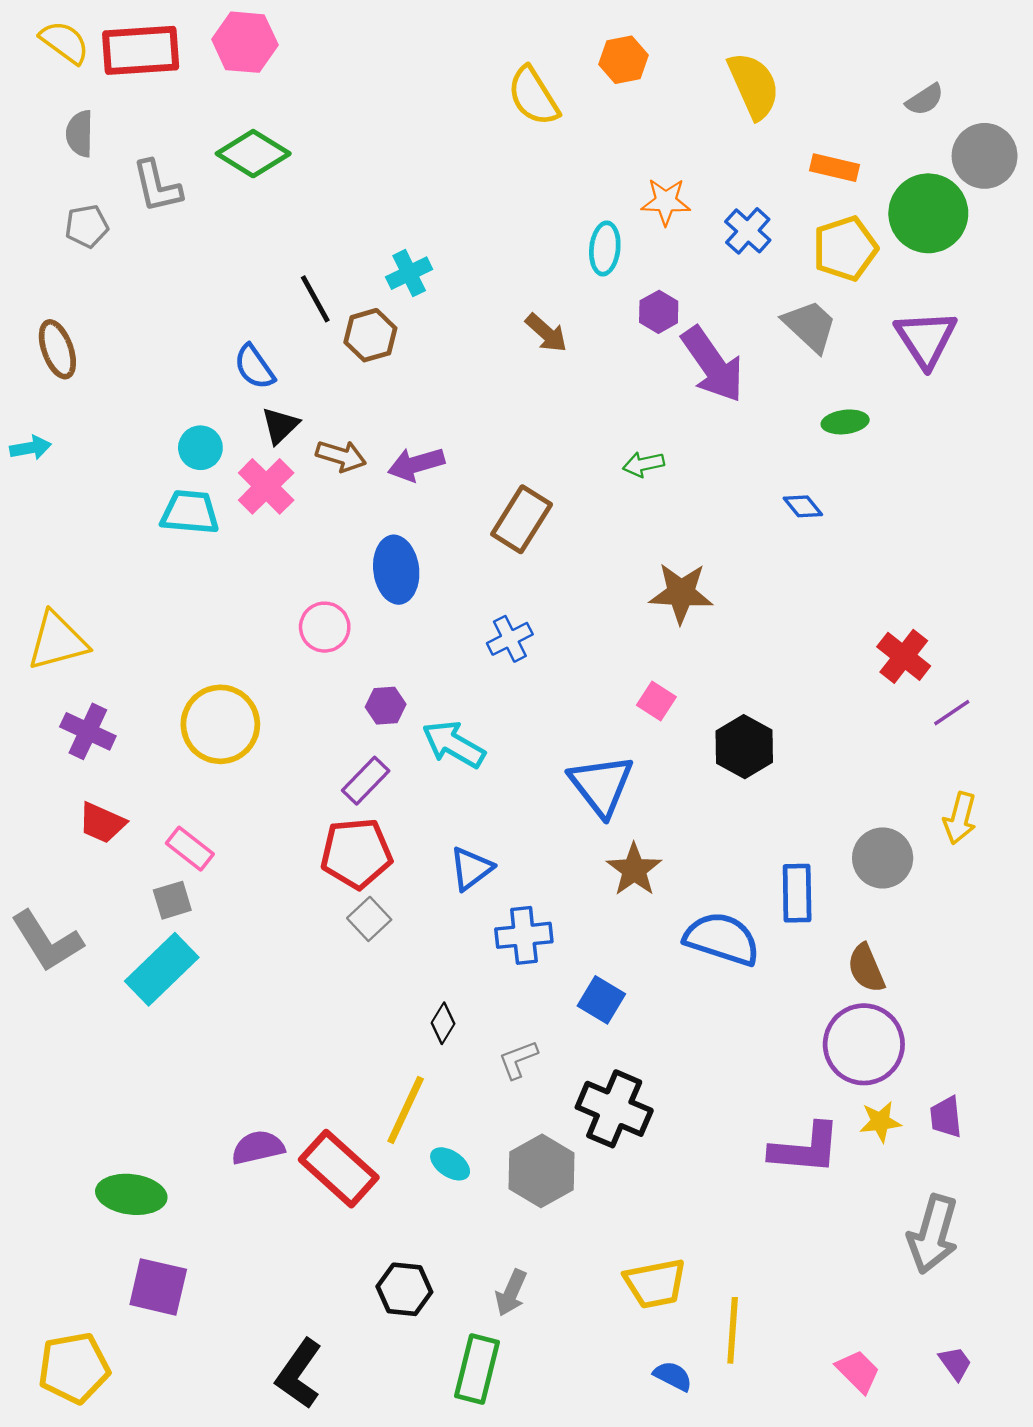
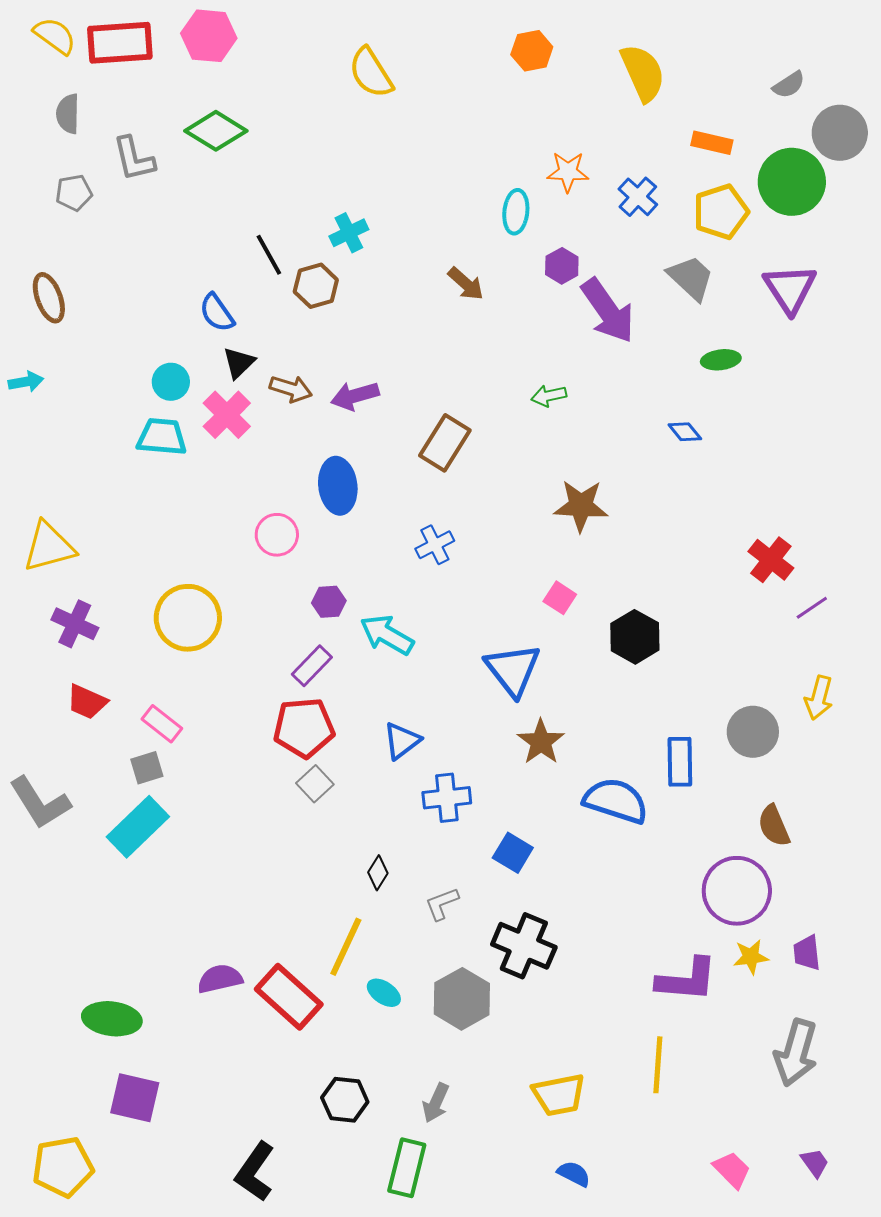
yellow semicircle: (533, 96) -> (371, 73), moved
brown semicircle: (866, 968) -> (774, 826), moved
yellow line: (733, 1330) -> (658, 1065), moved

